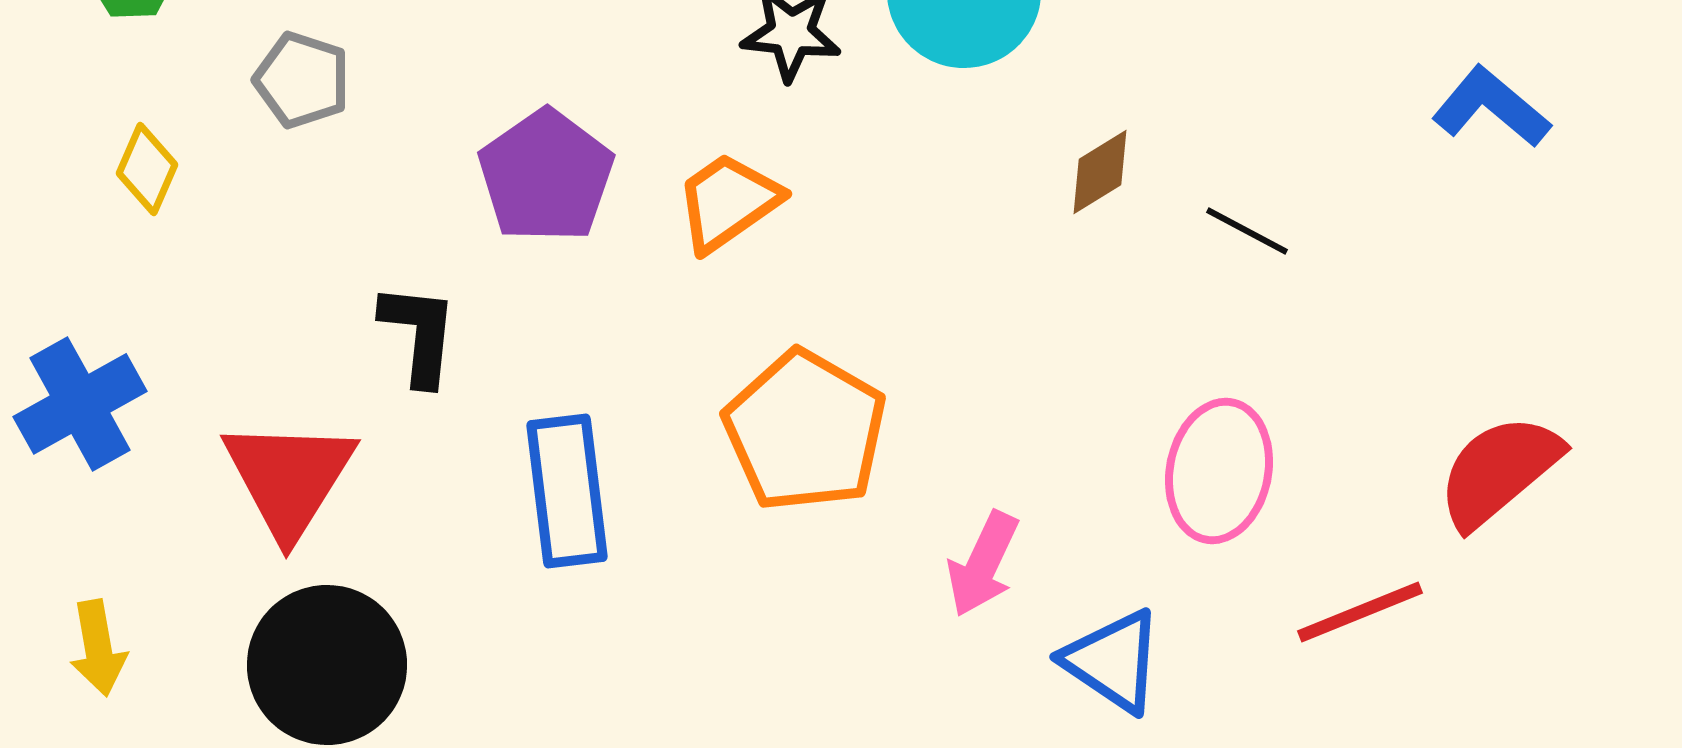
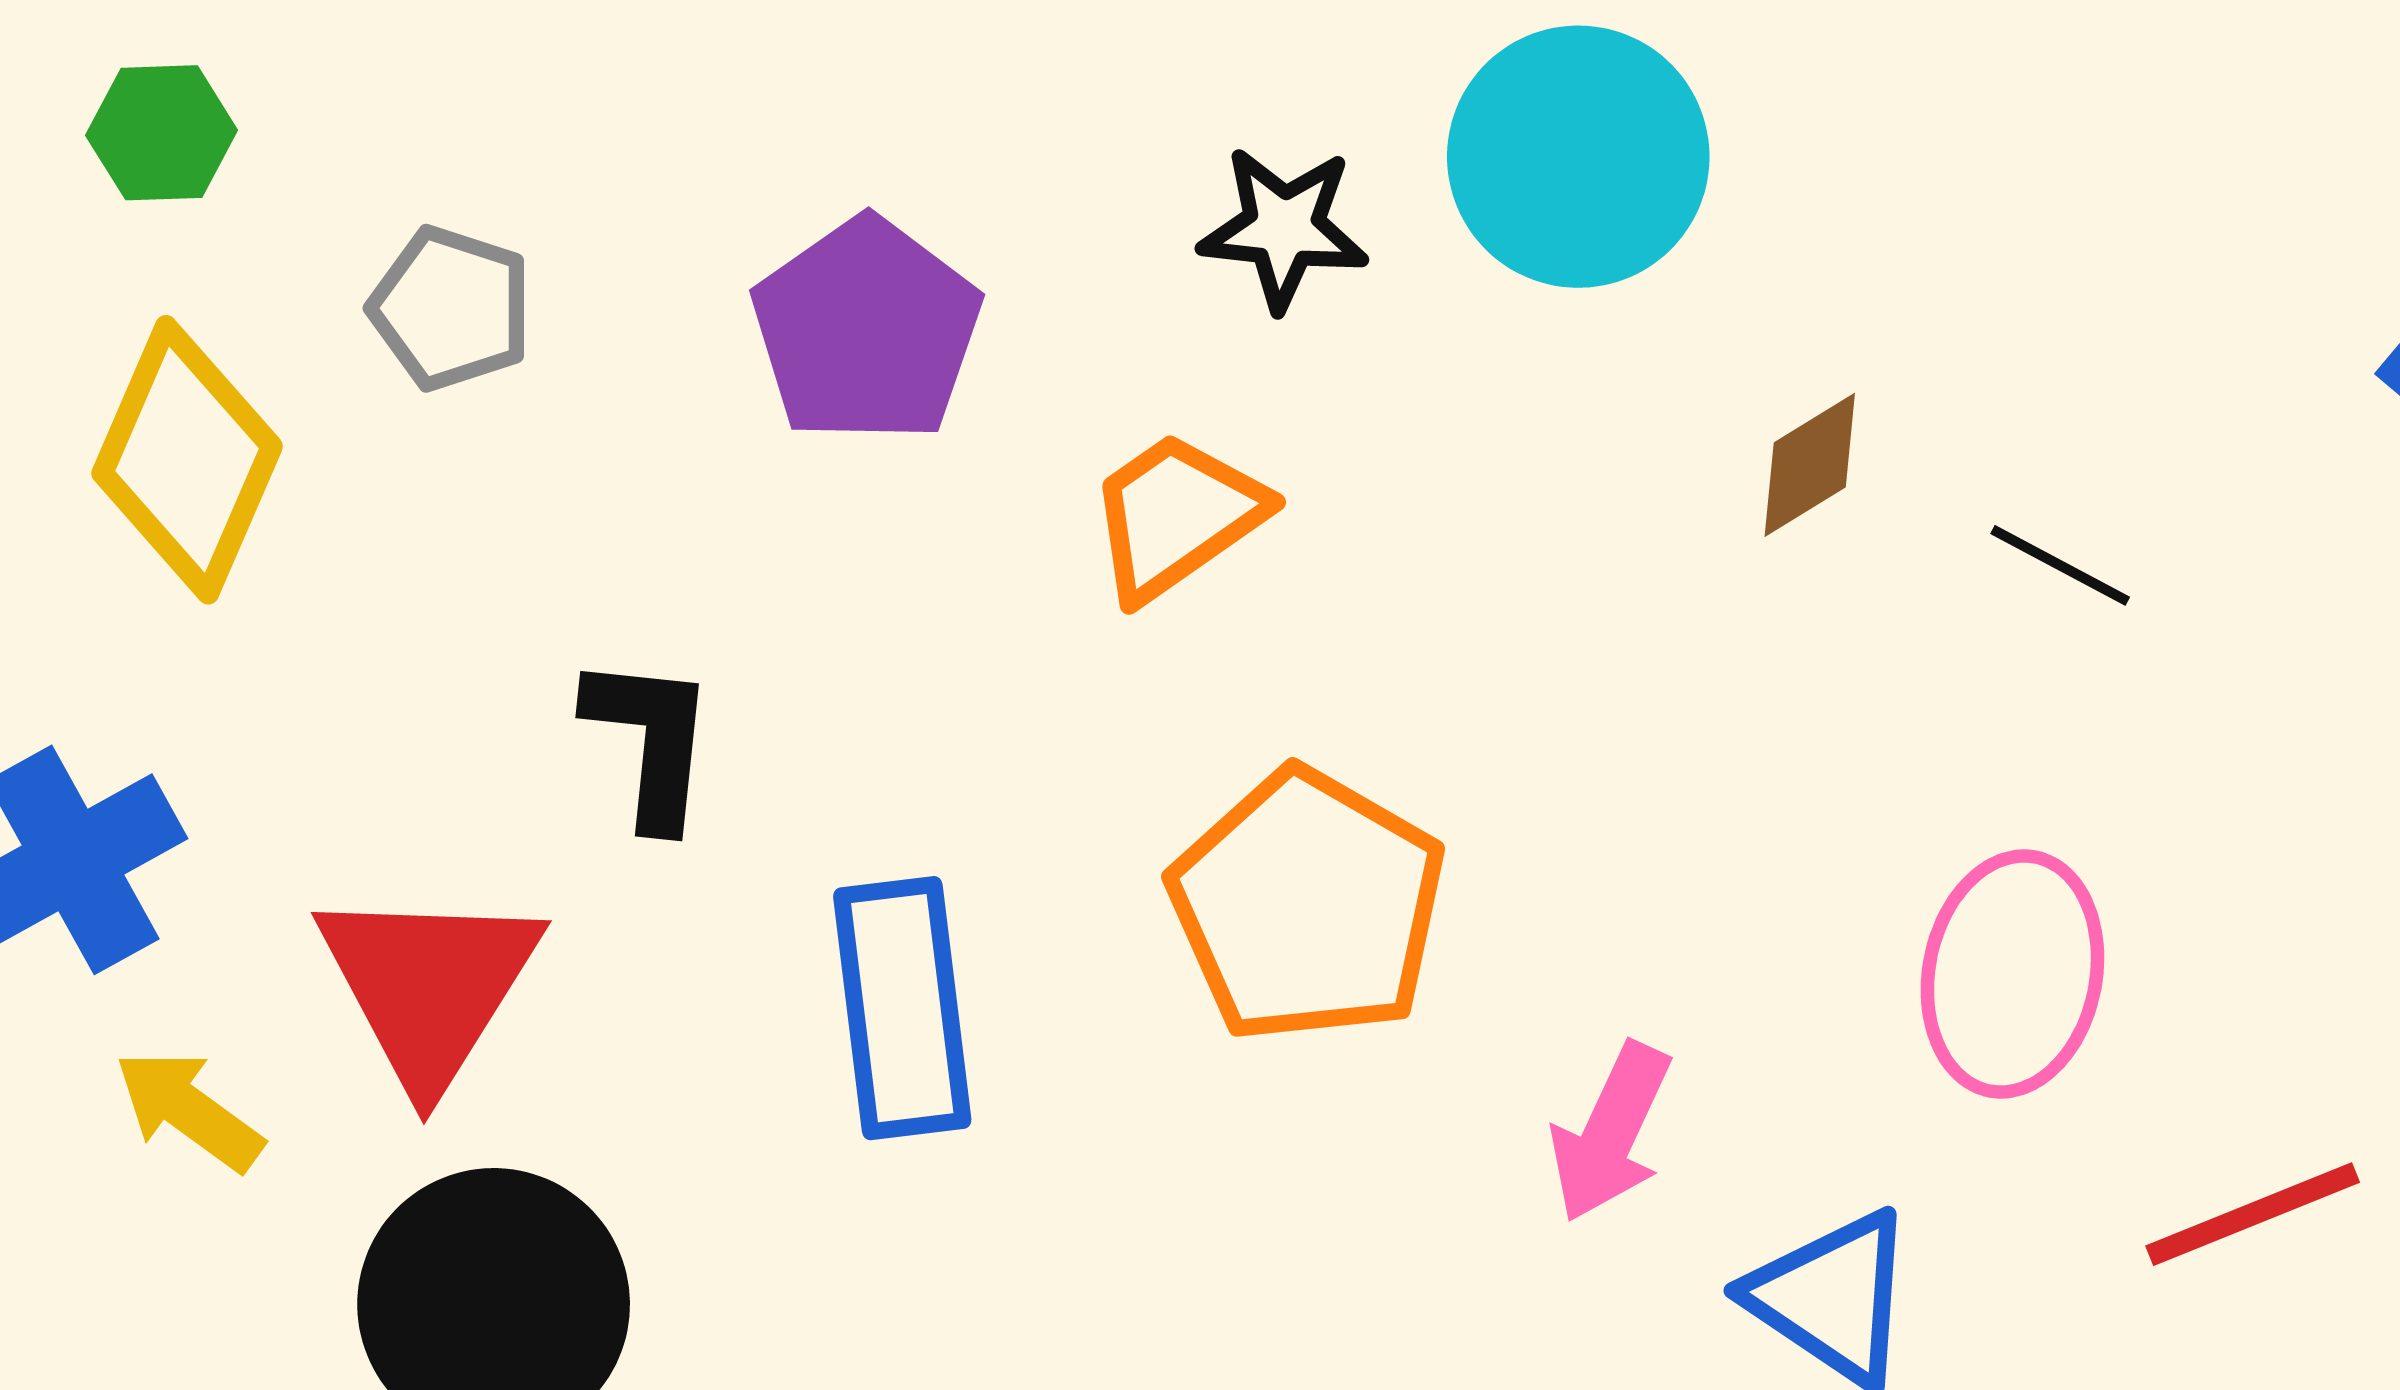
yellow diamond: (147, 169) -> (187, 460), size x1.8
purple pentagon: (546, 176) -> (866, 330), moved
yellow arrow: (98, 648) -> (189, 1110), moved, turned 136

